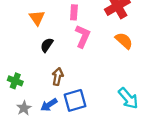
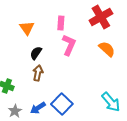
brown arrow: (58, 77) -> (38, 73), moved
blue square: (75, 100) -> (62, 104), turned -30

